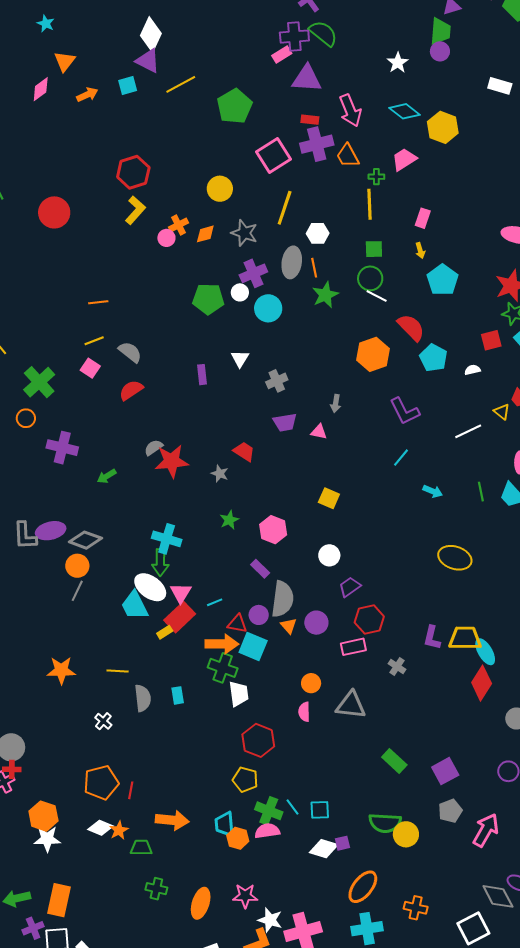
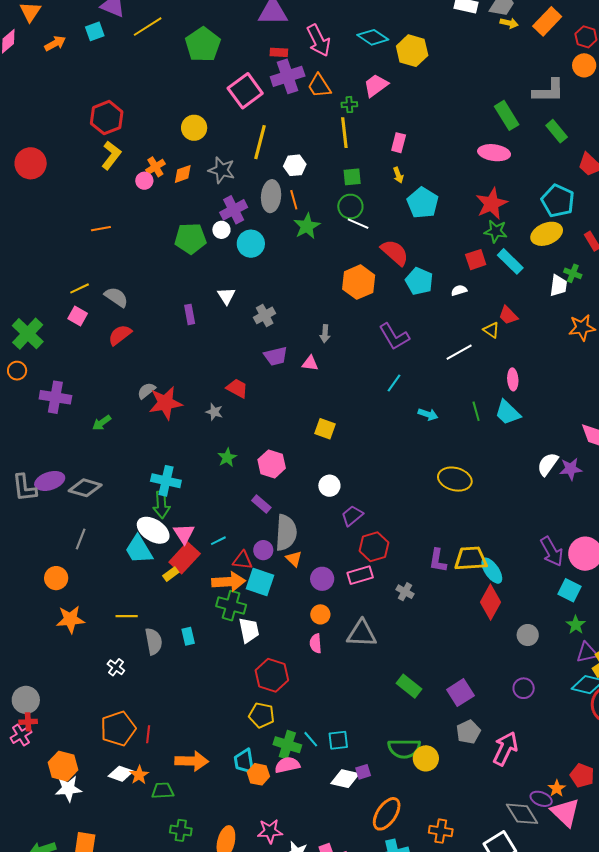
orange line: (98, 302) -> (101, 229), moved
orange circle: (77, 566) -> (56, 578), moved
purple circle: (316, 623) -> (322, 579), moved

